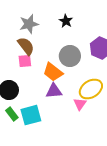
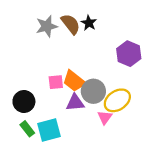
brown semicircle: (26, 46) -> (71, 24), moved
gray circle: (70, 56) -> (93, 91), moved
pink square: (25, 61) -> (56, 82), moved

